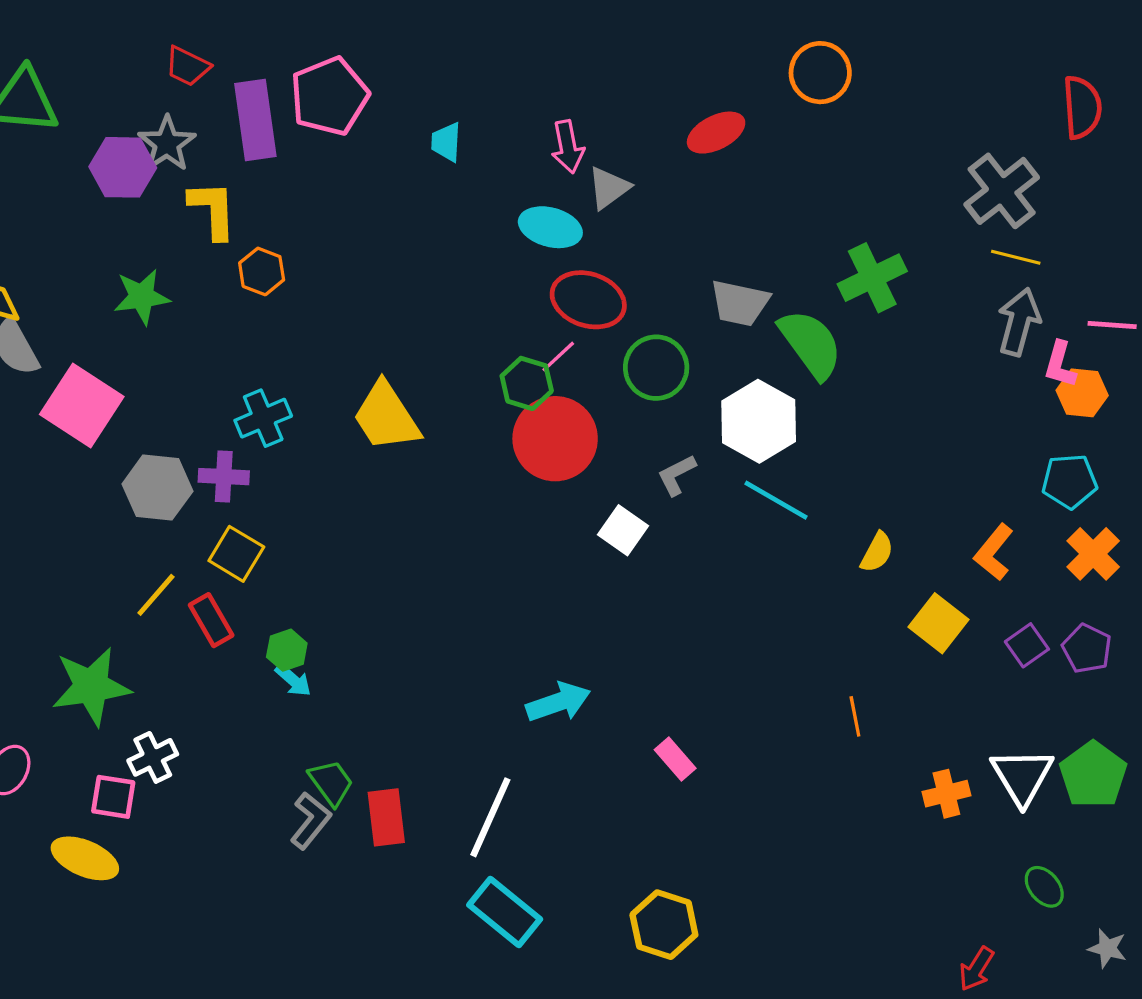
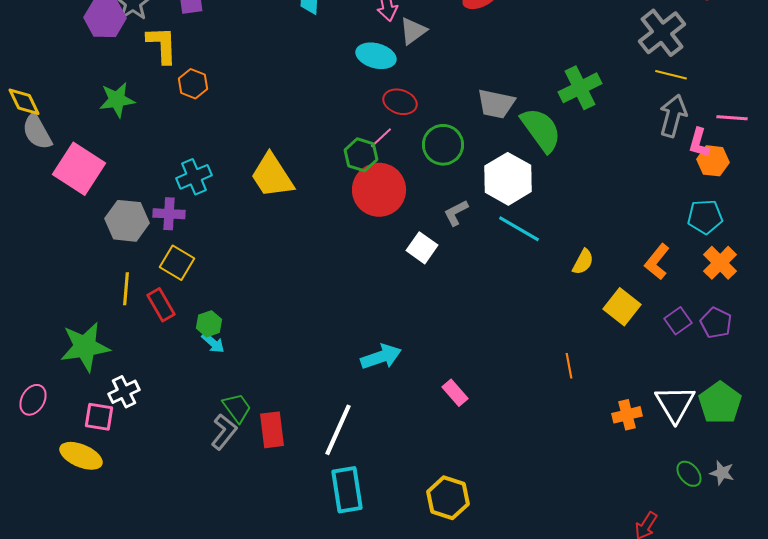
red ellipse: (588, 300) -> (400, 102), size x0.7
yellow line: (156, 595) -> (126, 289), turned -36
cyan rectangle: (505, 912) -> (347, 490), turned 42
gray star: (1107, 948) -> (722, 473), moved

